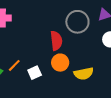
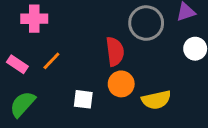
orange line: (14, 65) -> (51, 61), moved
white square: (35, 73) -> (83, 99), turned 32

